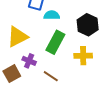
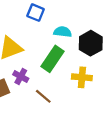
cyan semicircle: (52, 15) -> (63, 32), moved

